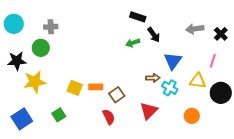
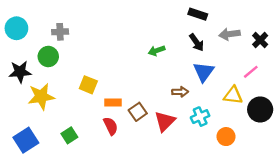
black rectangle: (138, 17) -> (198, 14), moved
black arrow: (154, 35) -> (197, 42), moved
pink line: (213, 61) -> (251, 72), turned 32
yellow square: (75, 88) -> (88, 85), moved
cyan cross: (170, 88) -> (200, 117), moved, turned 35
red triangle: (149, 111) -> (165, 121), moved
red semicircle: (109, 117) -> (111, 126), moved

